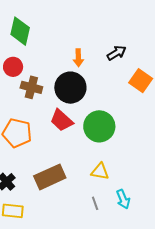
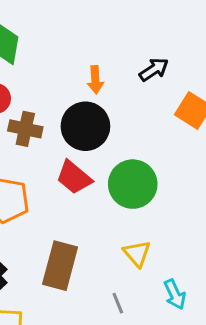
yellow triangle: (100, 171) -> (137, 253), turned 42
brown rectangle: (50, 177) -> (60, 266), turned -48
gray line: (95, 203) -> (118, 303), moved

